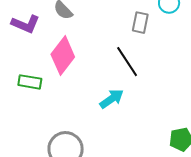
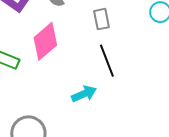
gray rectangle: (140, 23) -> (101, 19), moved, turned -35

